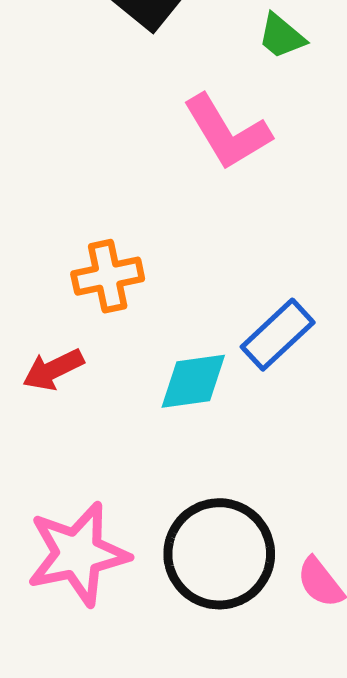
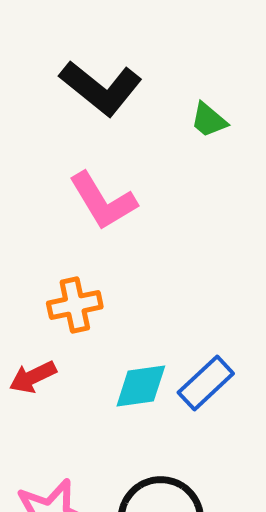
pink L-shape: (227, 132) -> (103, 201), moved
blue rectangle: (278, 335) -> (206, 383), moved

